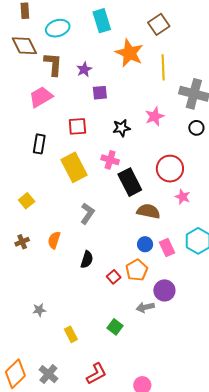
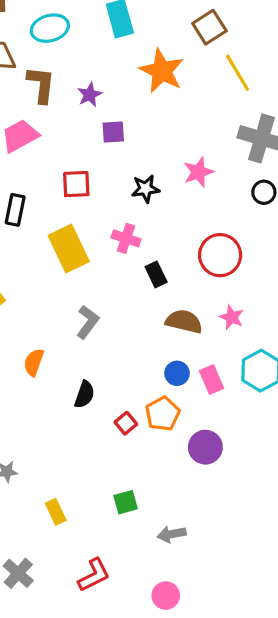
yellow line: (163, 67) -> (238, 73), moved, turned -30
black rectangle: (130, 182) -> (156, 274), size x0.6
pink star: (183, 197) -> (232, 317), moved
gray arrow: (145, 307) -> (172, 534), moved
green square: (115, 327) -> (126, 502), turned 35

